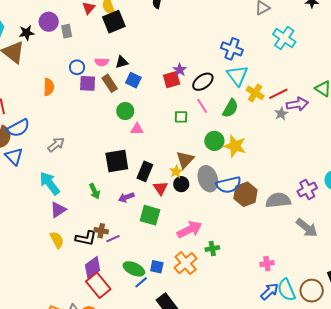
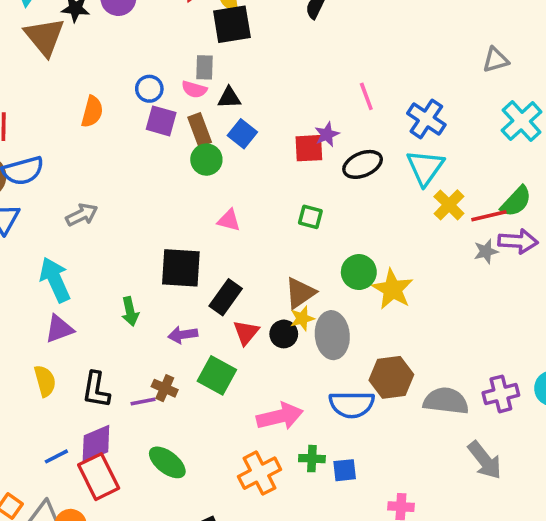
gray rectangle: (67, 31) -> (204, 67), moved
pink line: (202, 106) -> (366, 96), moved
green semicircle: (230, 108) -> (516, 201), moved
green circle: (125, 111) -> (206, 160), moved
yellow star: (176, 172) -> (302, 318), moved
blue semicircle: (229, 185) -> (352, 404), moved
brown cross: (101, 231) -> (165, 388), moved
black L-shape: (86, 238) -> (96, 390), turned 75
blue square: (157, 267) -> (345, 470), moved, turned -32
blue line: (141, 282) -> (56, 456), moved

